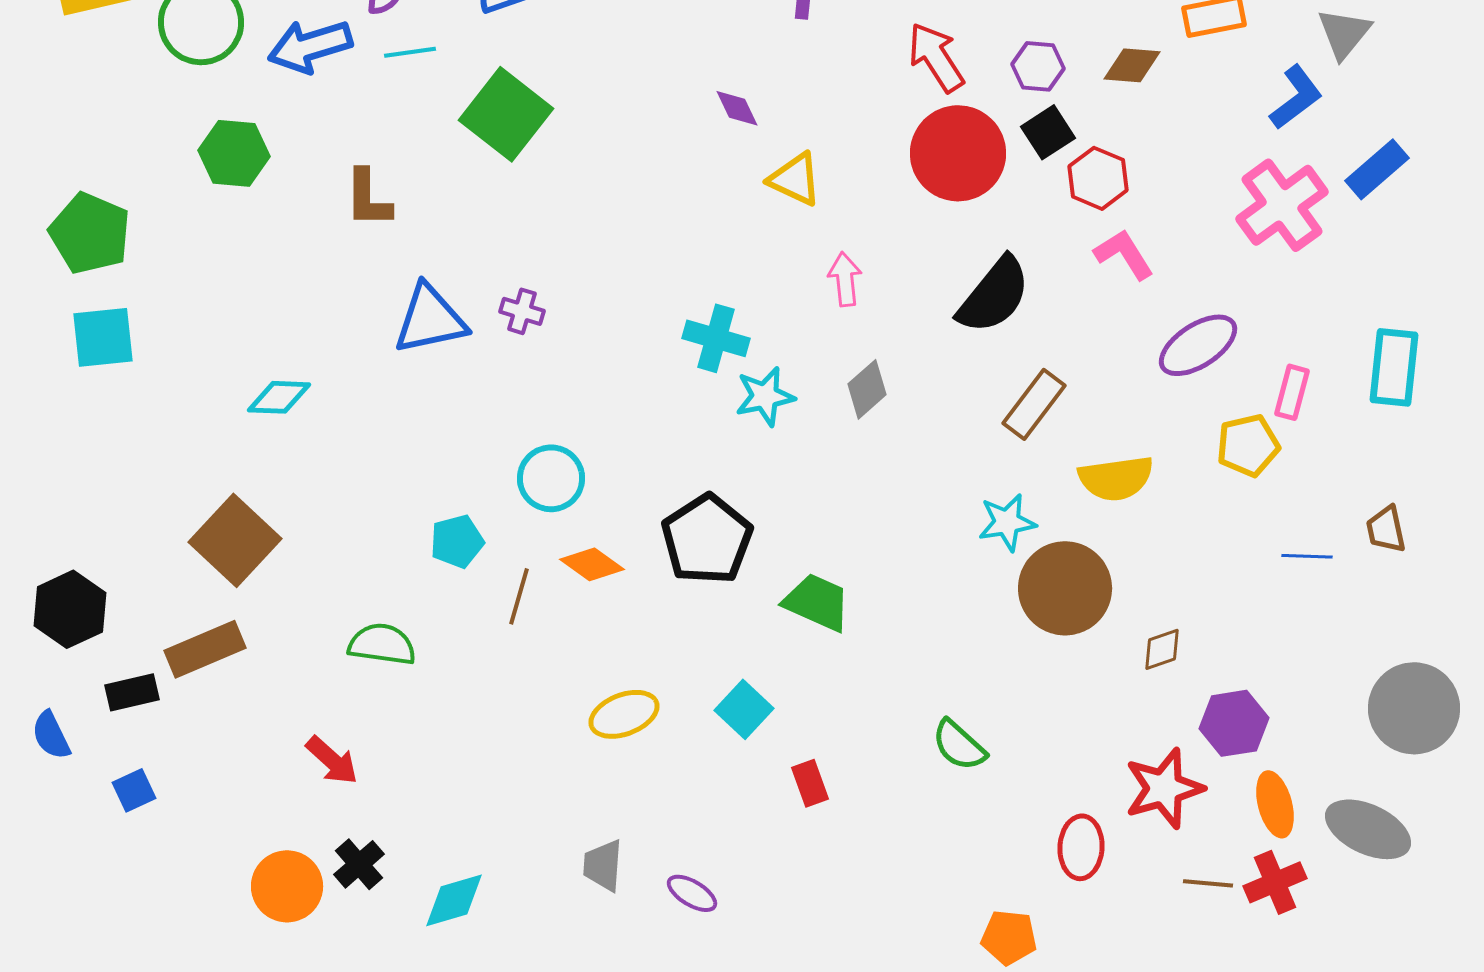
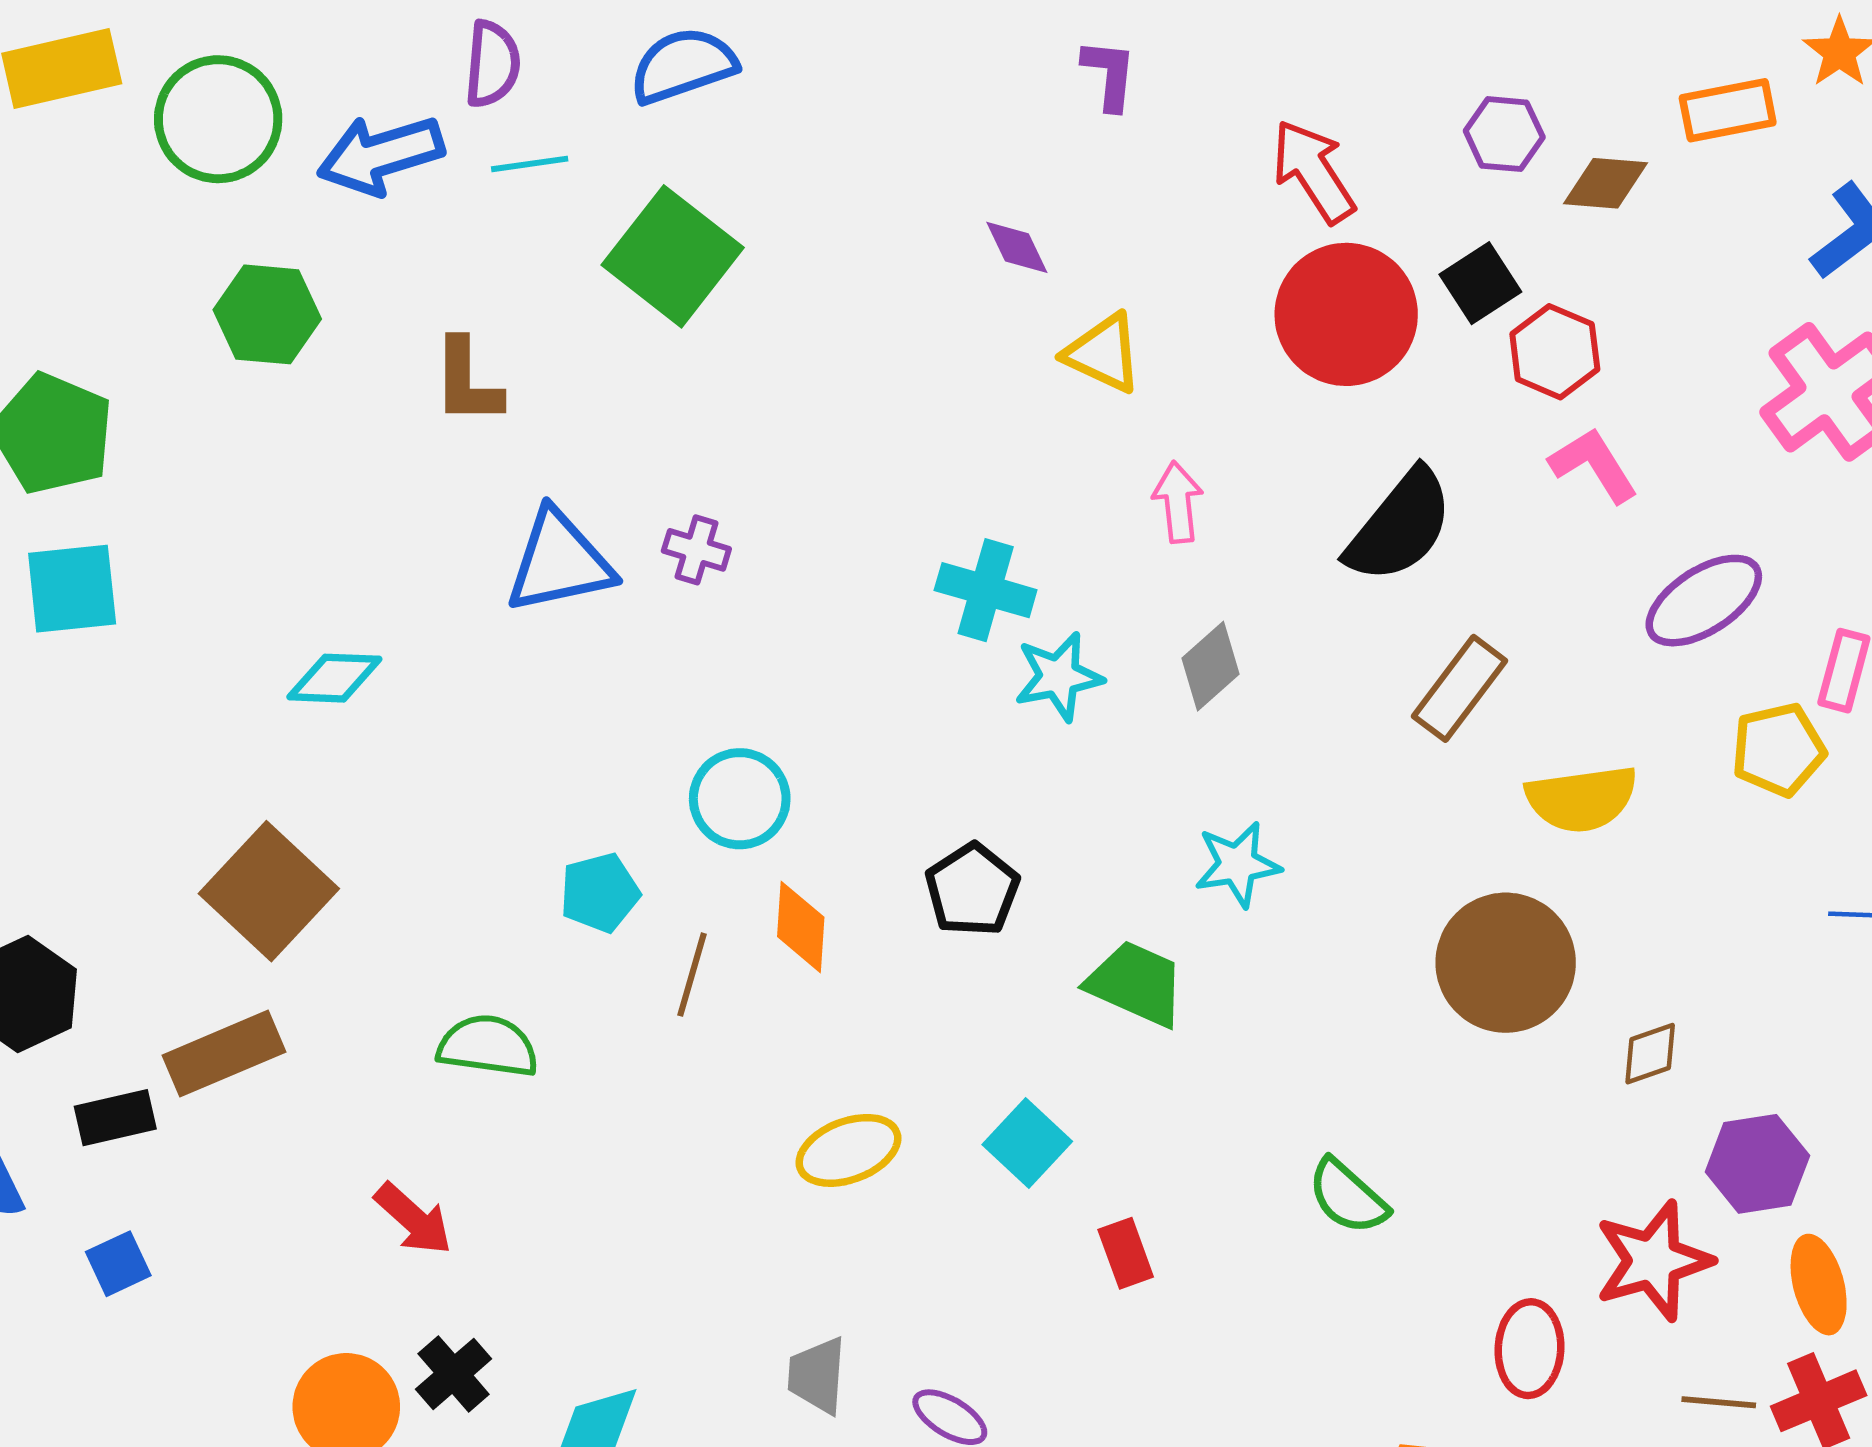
purple hexagon: (1038, 66) -> (1504, 134), moved
cyan star: (1007, 522) -> (1237, 864), moved
black pentagon: (707, 539) -> (972, 890), size x0.7
orange diamond: (592, 564) -> (801, 927), turned 58

